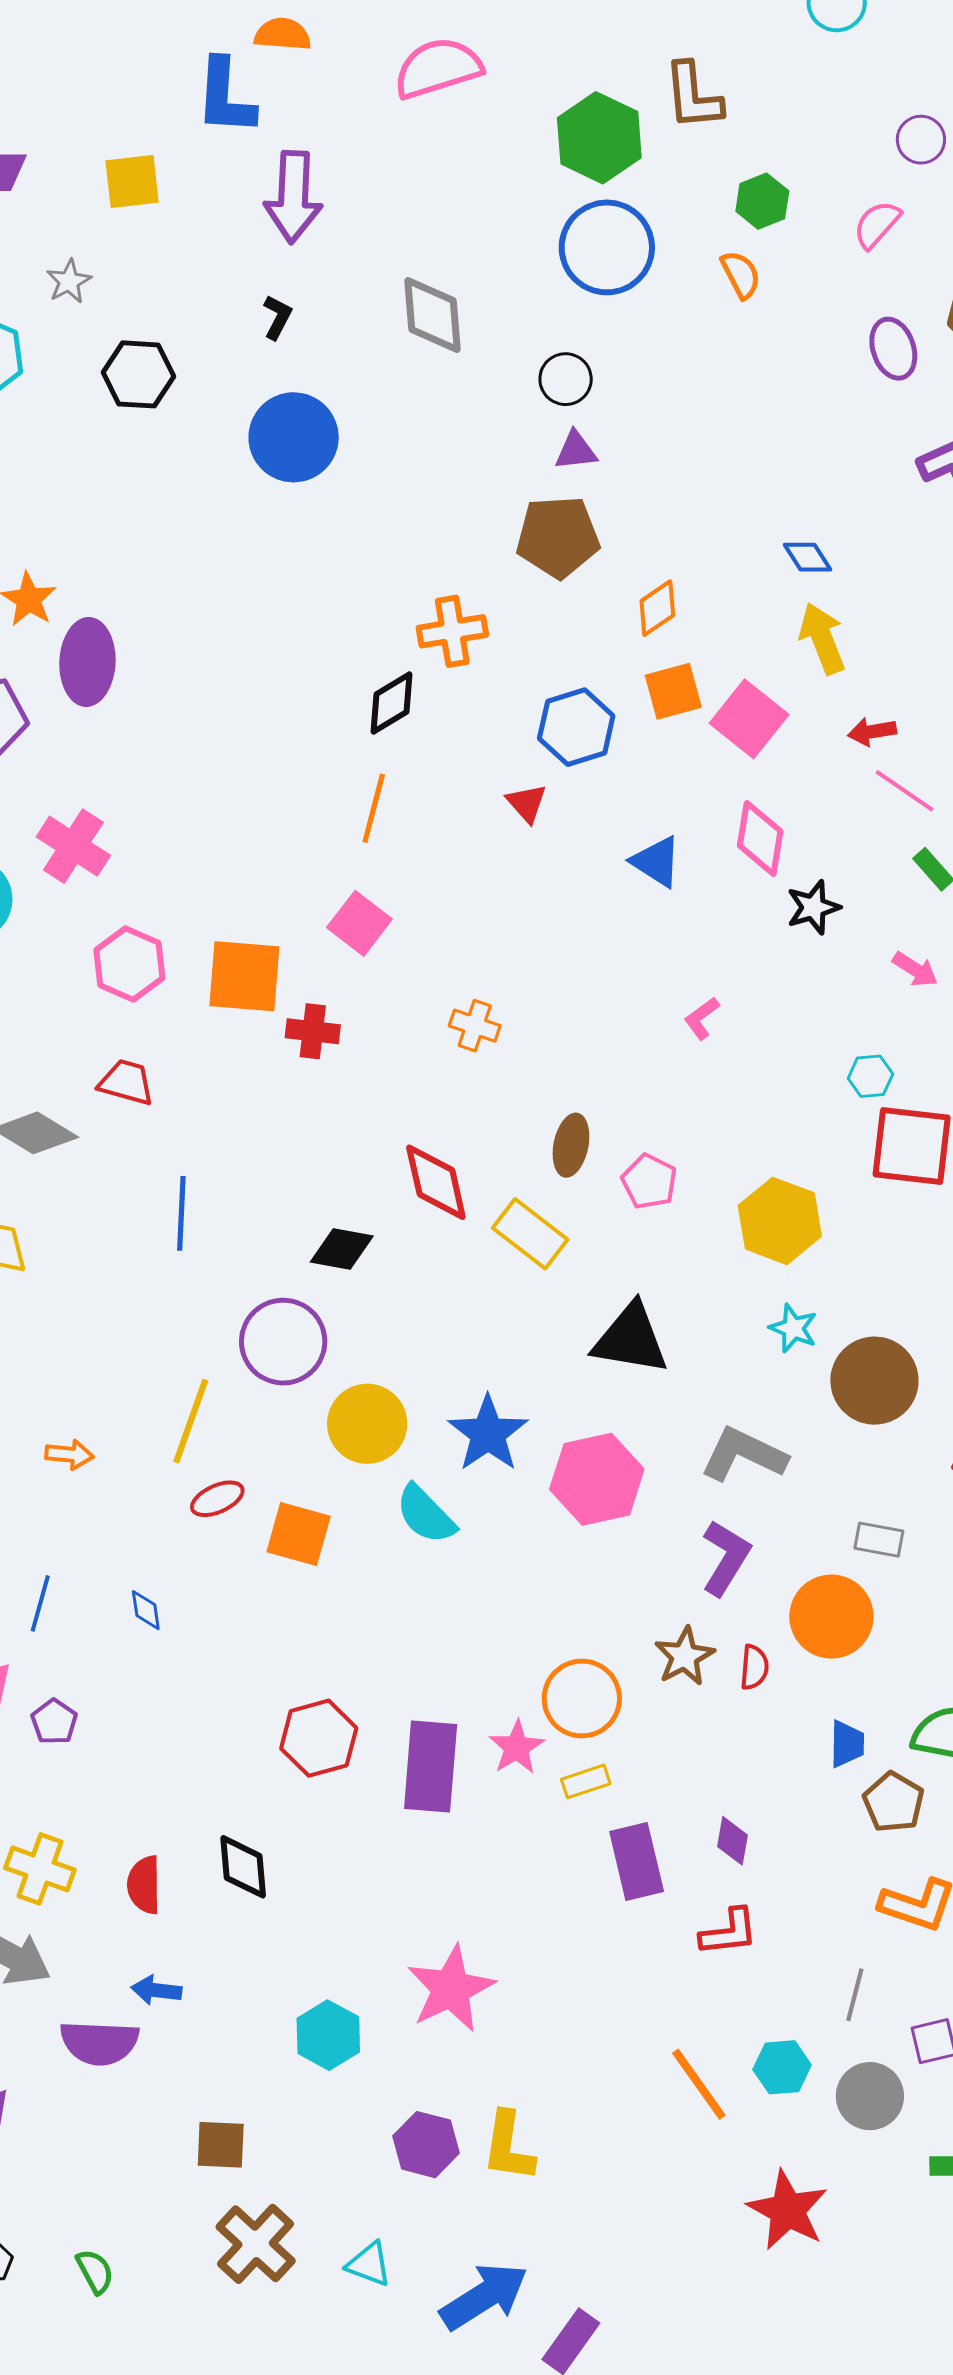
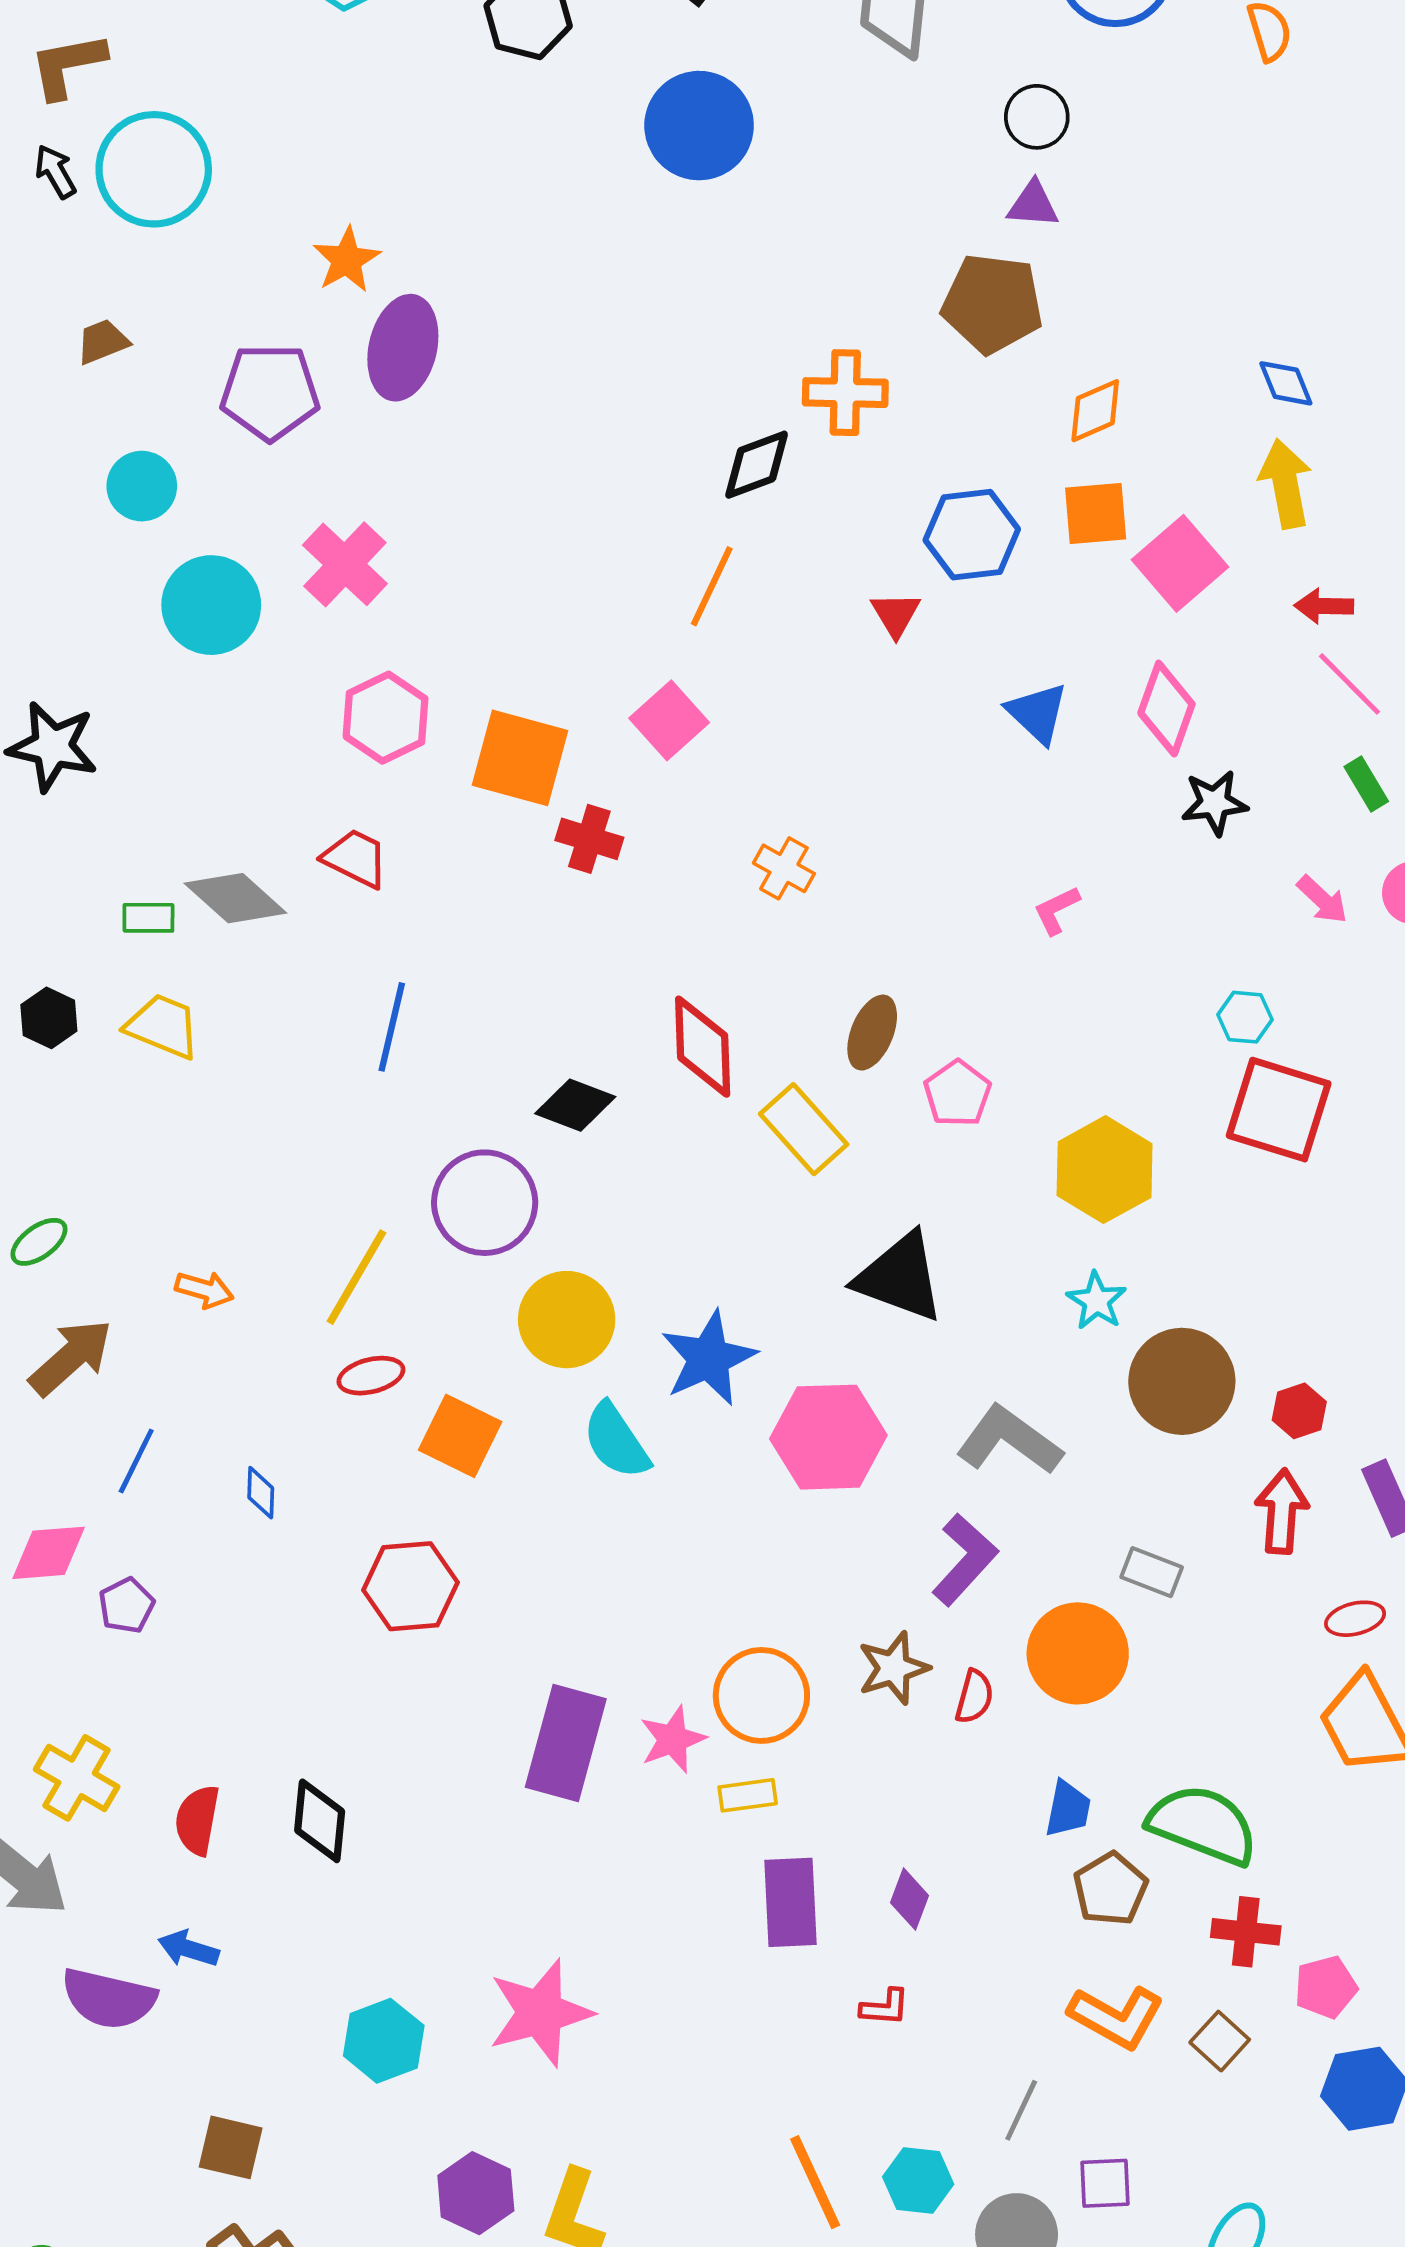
red hexagon: (319, 1738) -> (410, 1586), moved
red L-shape: (729, 1932) -> (885, 2007), size x0.7

